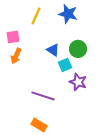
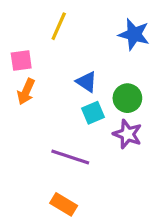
blue star: (68, 14) -> (134, 34), moved
green circle: (78, 49) -> (127, 98), moved
cyan square: (65, 65) -> (93, 113), moved

